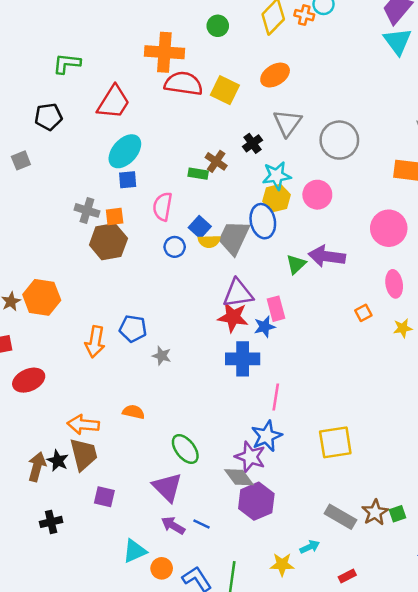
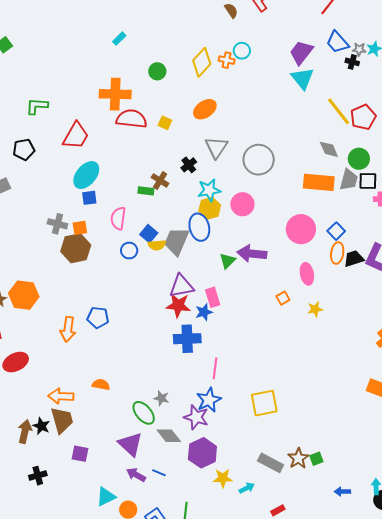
yellow square: (225, 90) -> (165, 123), size x0.6
gray star: (162, 356) -> (161, 398), moved
gray diamond: (239, 477) -> (169, 436), moved
yellow star: (282, 565) -> (223, 478), moved

